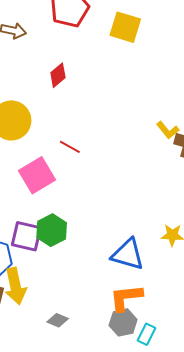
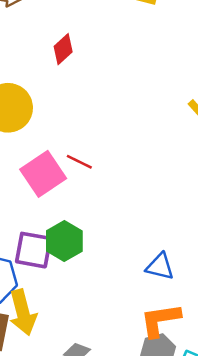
red line: (70, 147) -> (79, 162), moved
blue triangle: (128, 254) -> (160, 267), size x0.7

